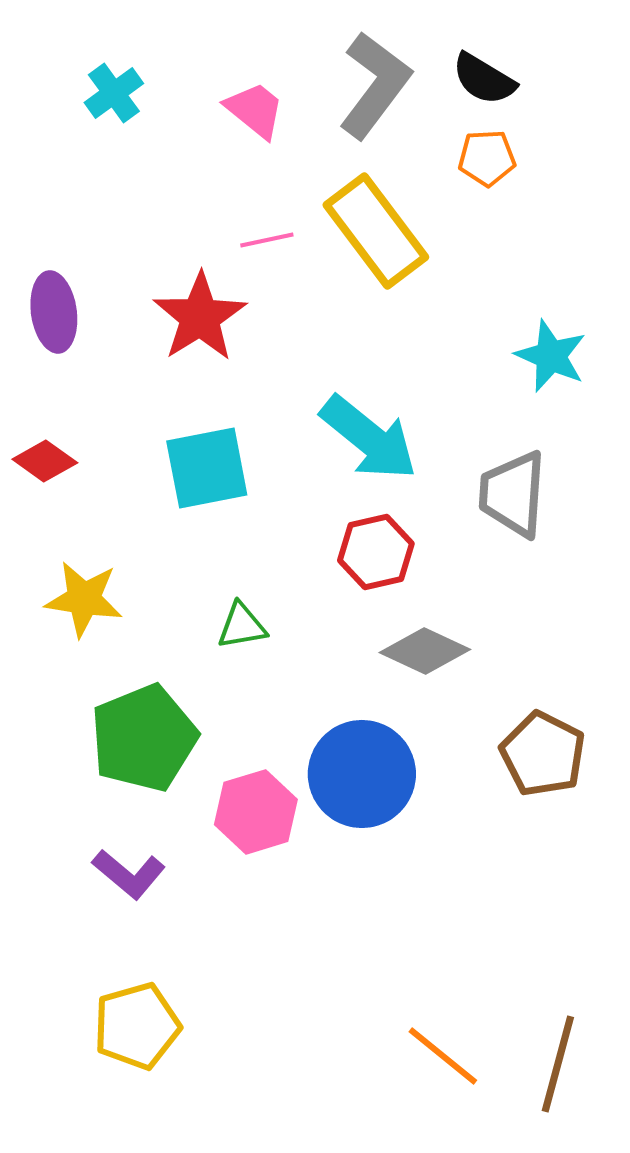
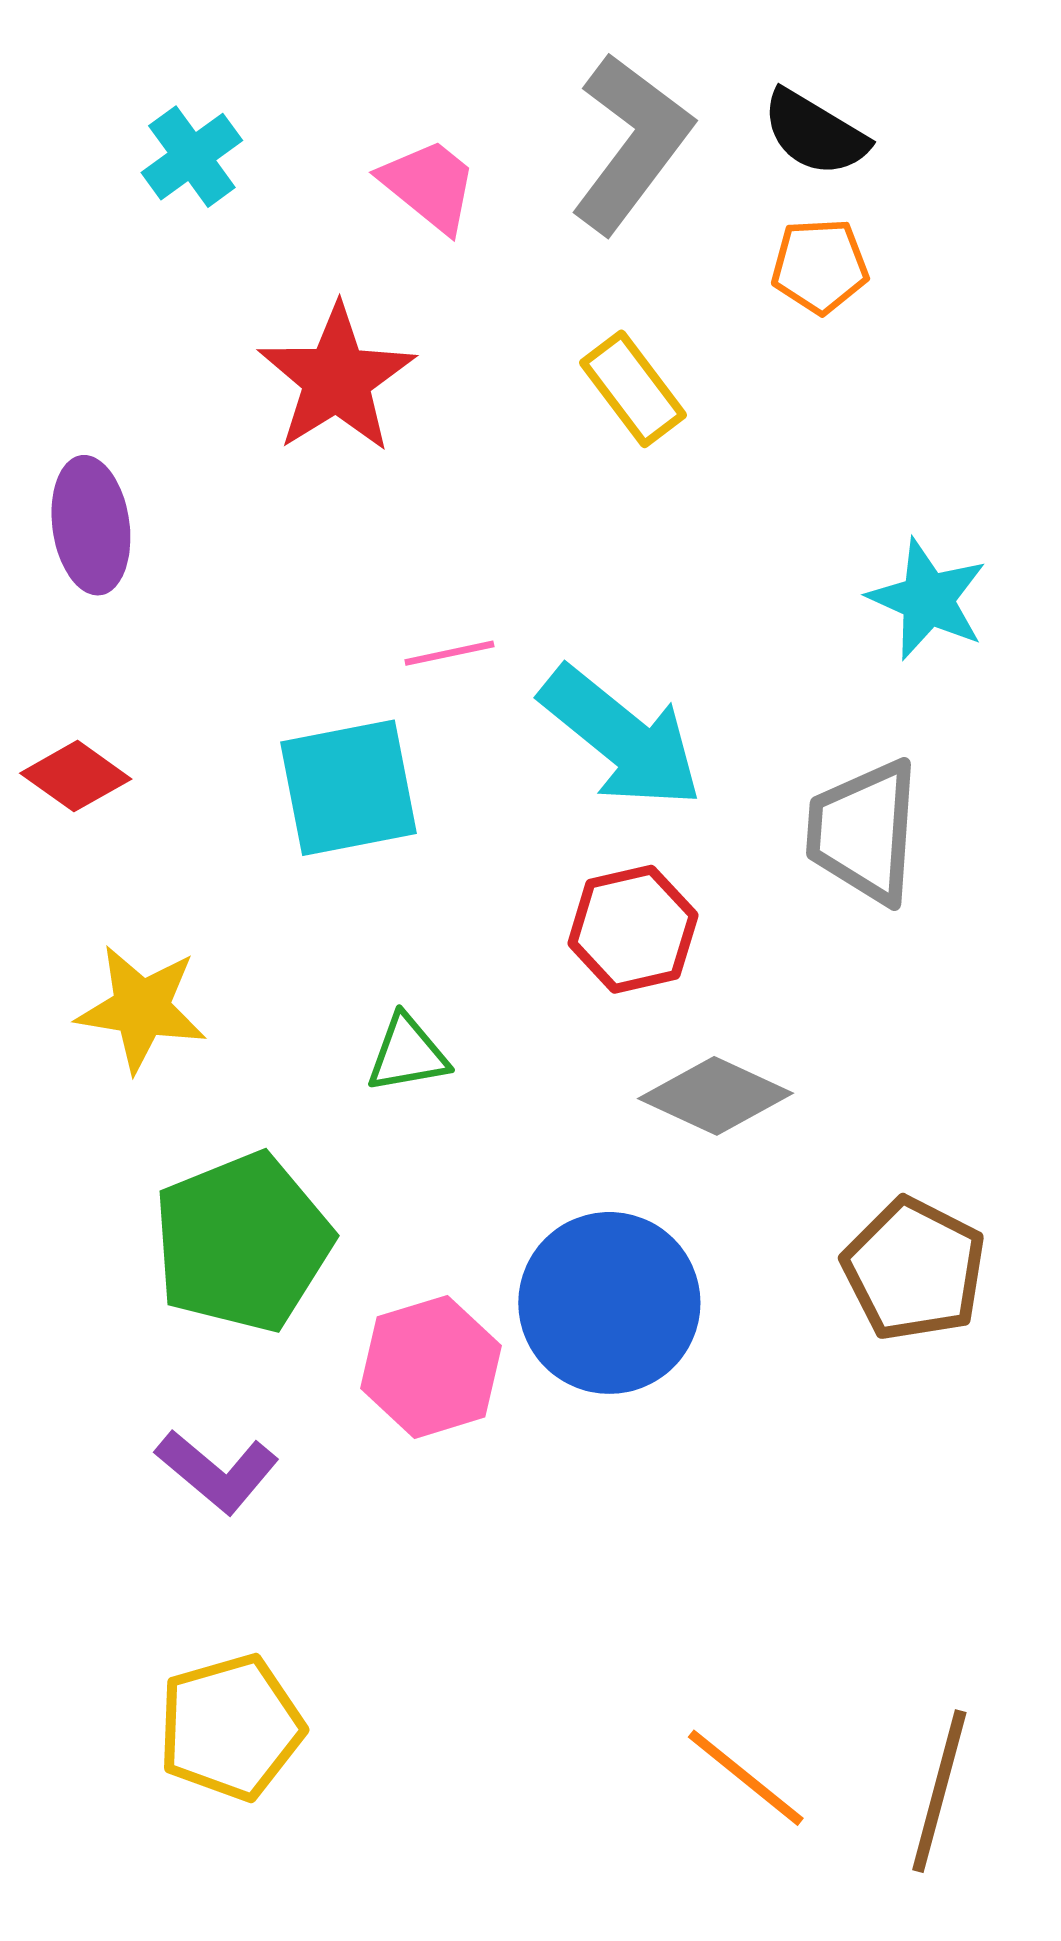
yellow rectangle: (376, 231) -> (633, 389), size x0.6
pink line: (267, 240) -> (449, 653), moved
red star: (200, 317) -> (337, 379), moved

